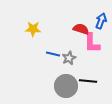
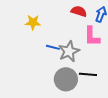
red semicircle: (81, 29) -> (79, 11), moved
gray star: (69, 58) -> (69, 51), size x1.5

